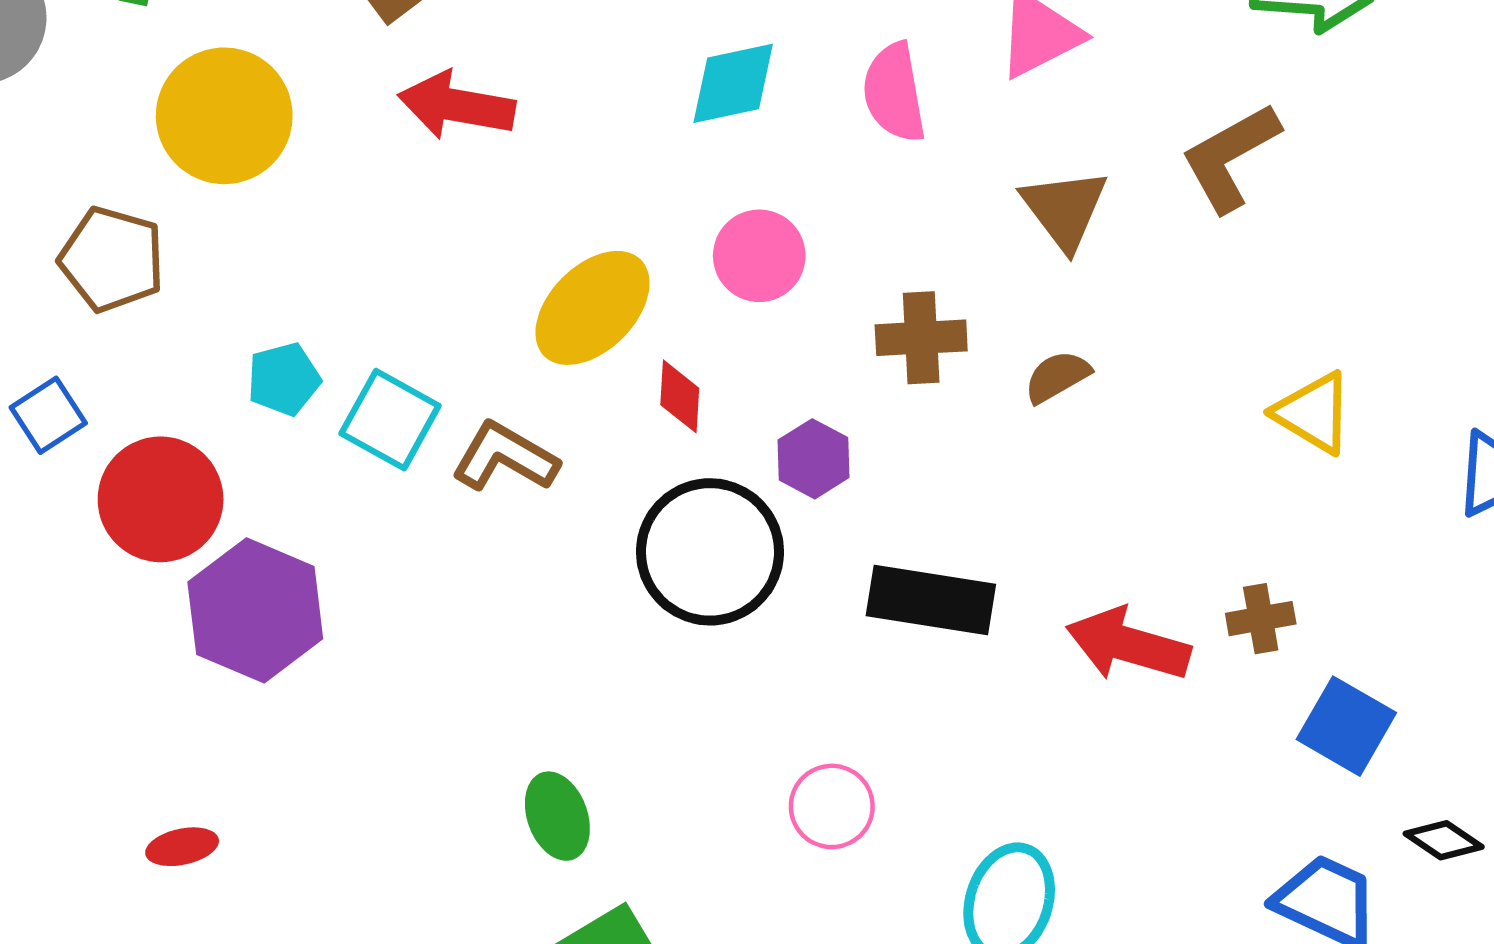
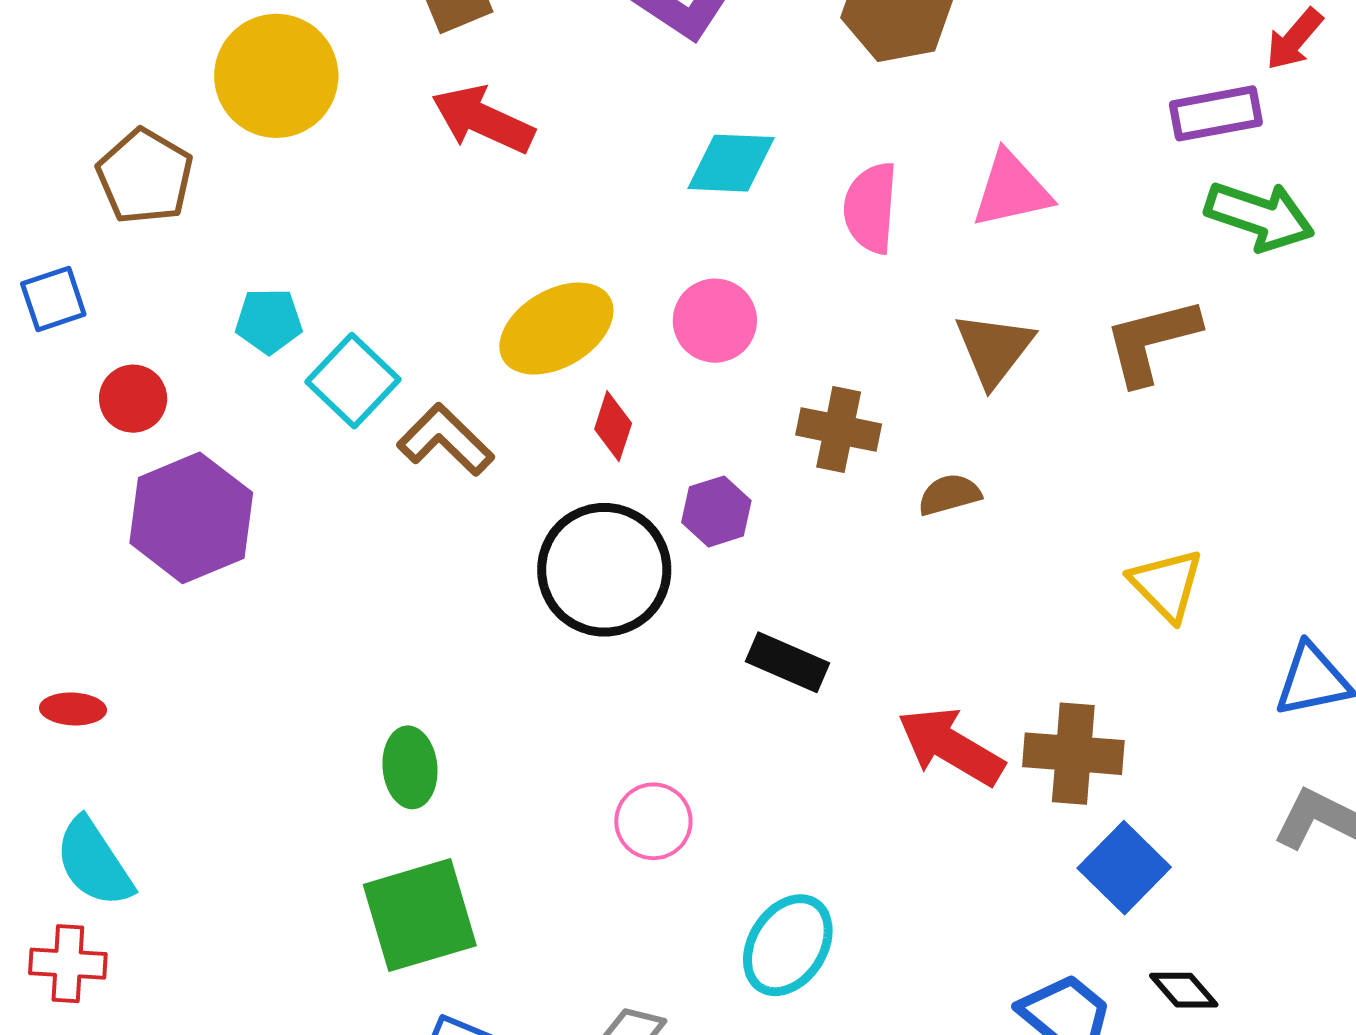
red circle: (161, 499) -> (133, 399), size x0.6
black rectangle: (931, 600) -> (788, 662), size x0.7
brown cross: (1261, 619) -> (1073, 754), size x1.6

